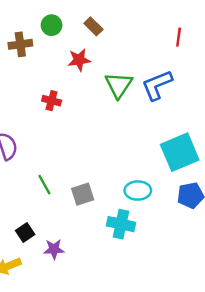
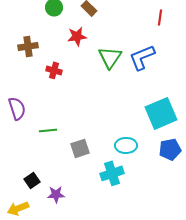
brown cross: (20, 44) -> (28, 46), moved
green line: (44, 185) -> (48, 130), moved, turned -66
cyan cross: (121, 224) -> (112, 173), turned -30

